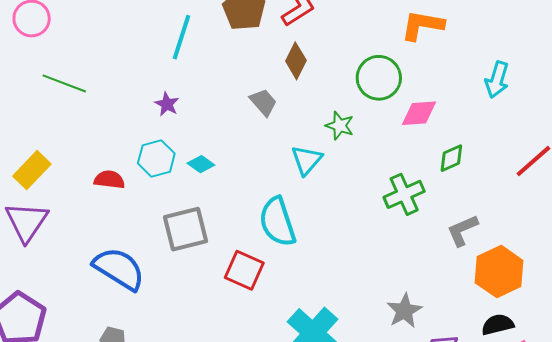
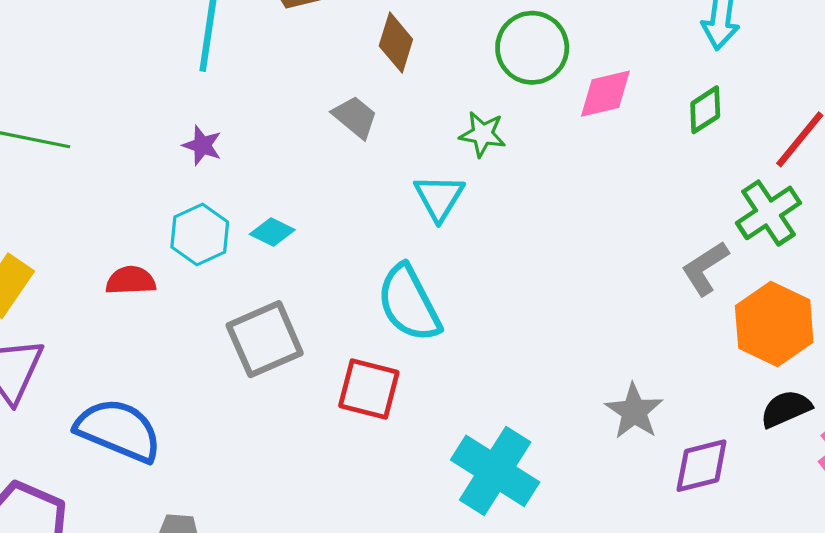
green diamond: (451, 158) -> (705, 110), moved
green cross: (404, 194) -> (768, 213), moved
blue semicircle: (119, 269) -> (118, 430), moved

